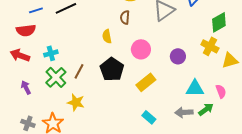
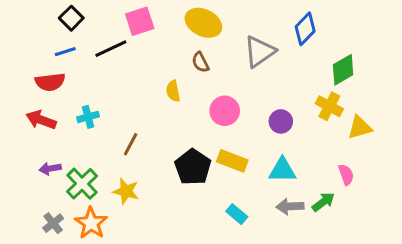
brown semicircle: (125, 17) -> (200, 62), turned -32
black pentagon: (112, 69) -> (193, 167), moved
green cross: (56, 77) -> (82, 184), moved
yellow rectangle: (146, 82) -> (232, 161), turned 60
purple arrow: (26, 87) -> (50, 168), turned -72
cyan triangle: (195, 88) -> (282, 170), moved
gray cross: (28, 123) -> (53, 223), turned 32

